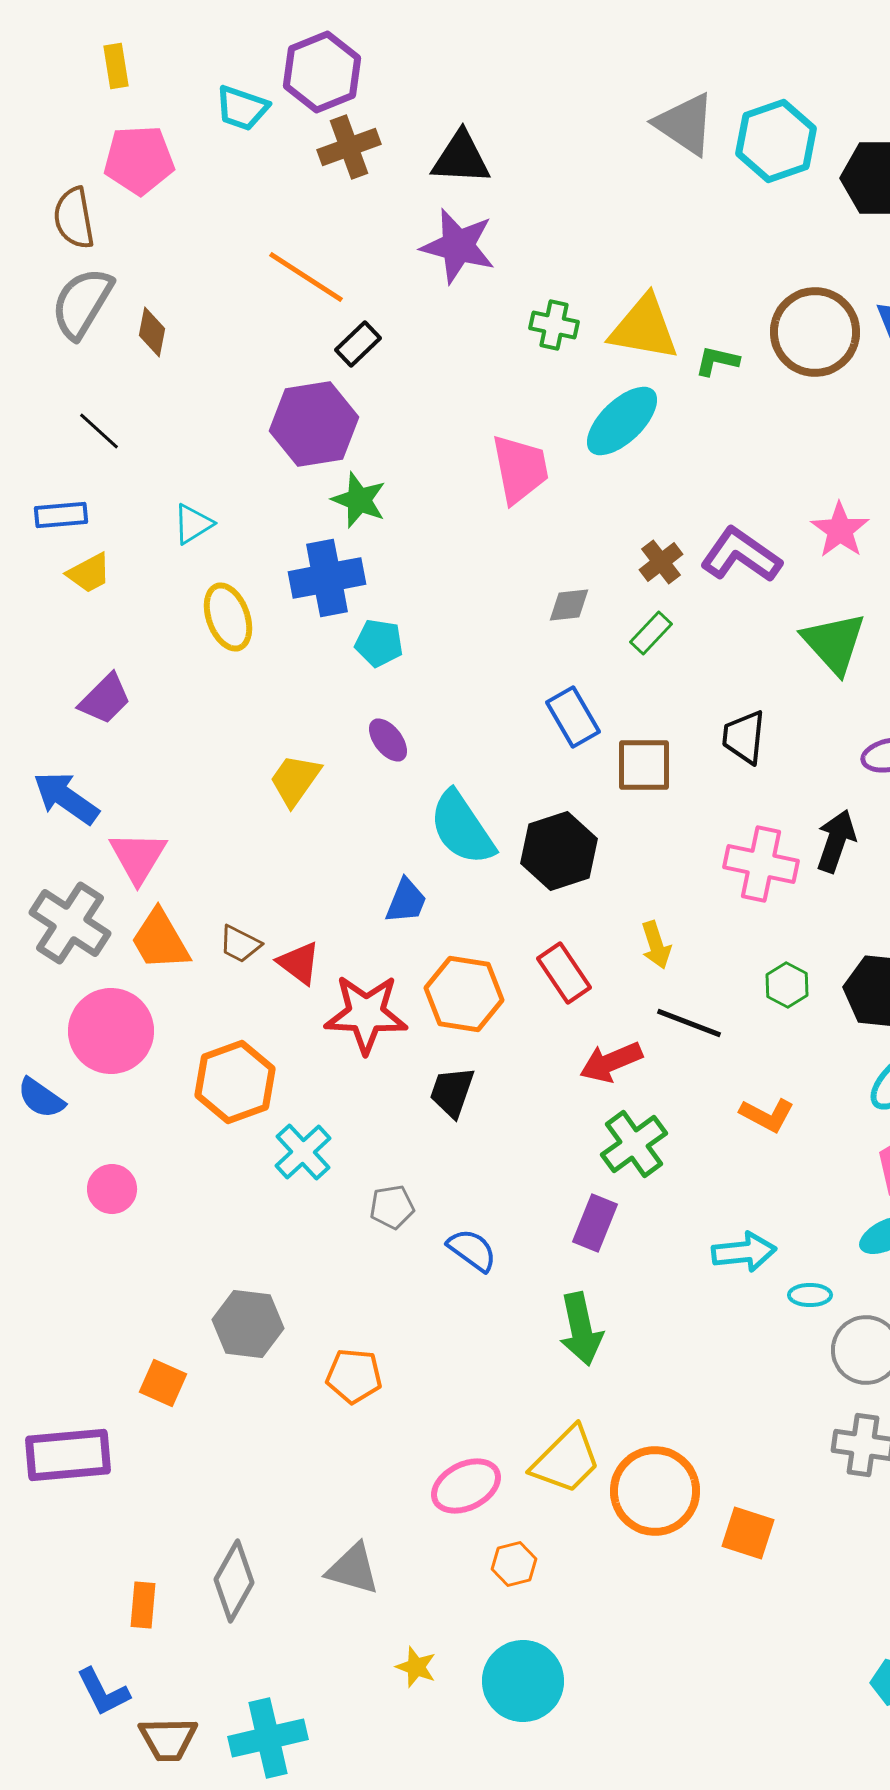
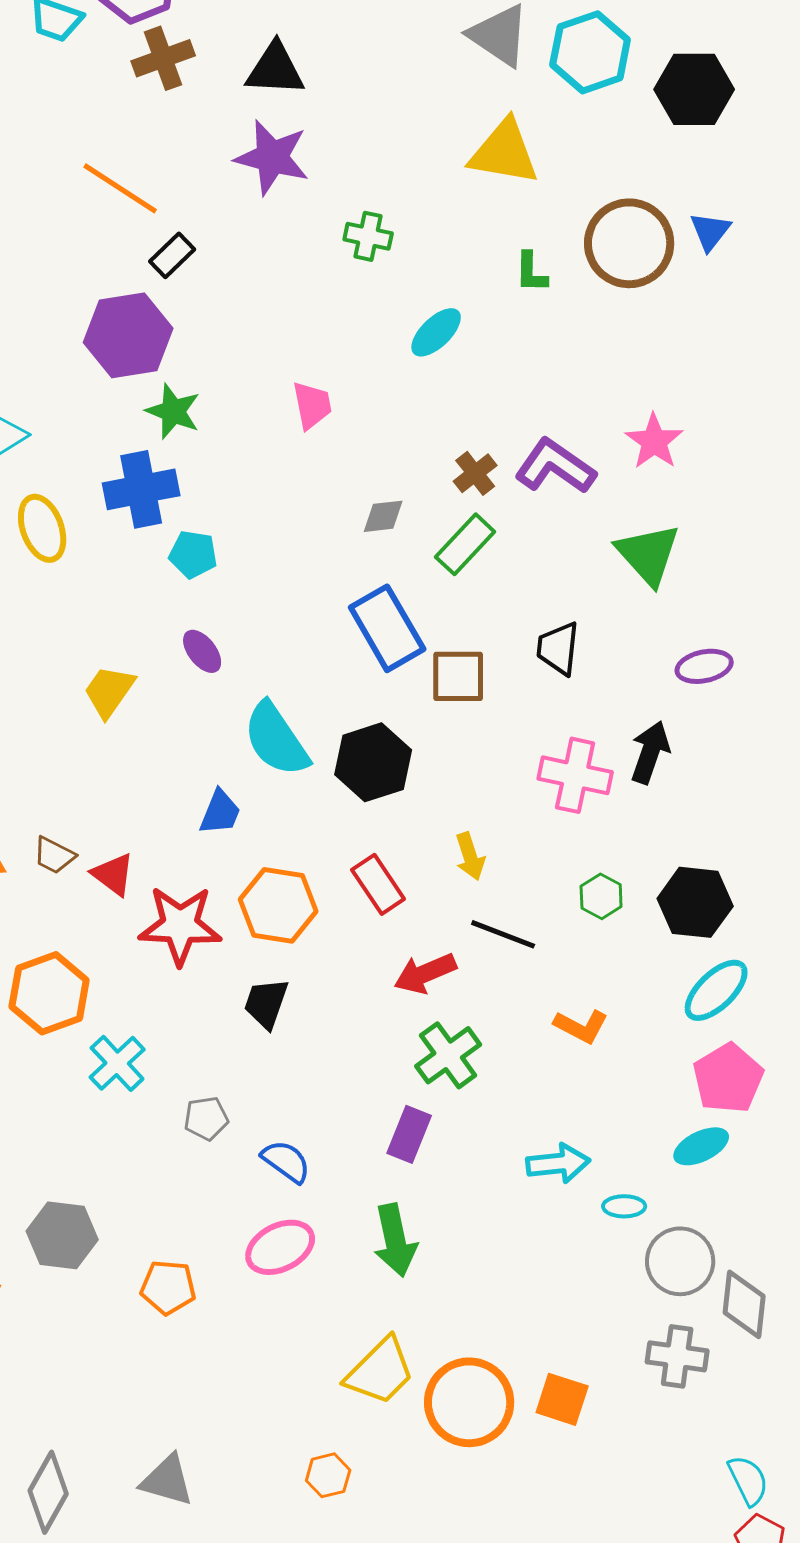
yellow triangle: (644, 328) -> (504, 152), moved
green L-shape: (717, 361) -> (531, 272), turned -102
cyan ellipse: (622, 421) -> (436, 332), size x0.7
pink trapezoid: (520, 469) -> (312, 405), moved, size x0.7
green rectangle: (651, 633) -> (465, 544), size x1.4
blue rectangle: (573, 717) -> (387, 628), size x1.4
pink ellipse: (466, 1486) -> (280, 1247), moved
orange square: (748, 1533) -> (562, 1399), moved

